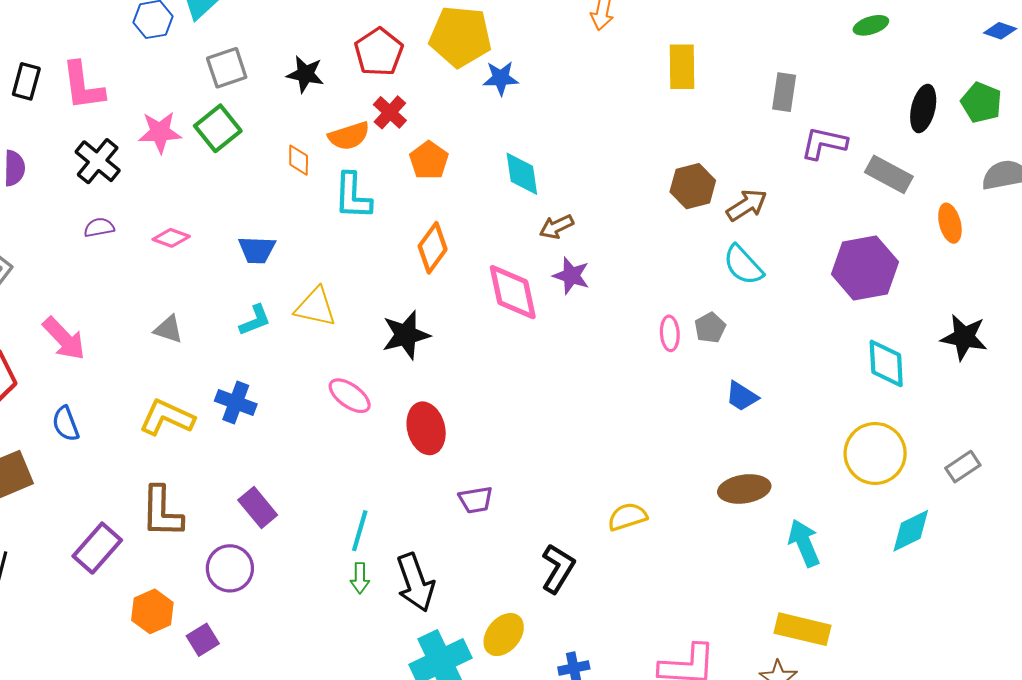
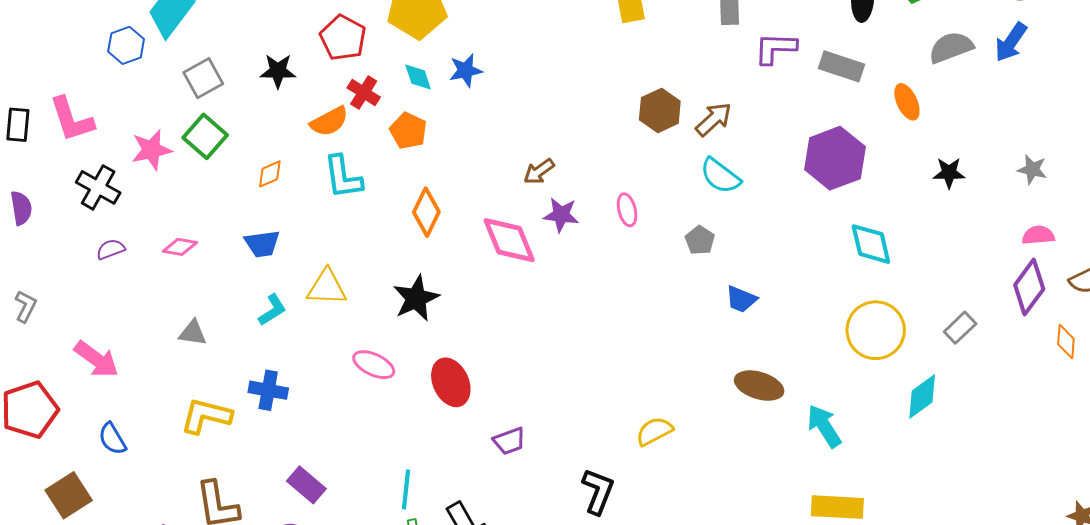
blue star: (501, 78) -> (466, 70), moved
orange diamond: (299, 160) -> (270, 174), moved, turned 76
cyan diamond: (522, 174) -> (418, 77), moved, size x0.7
pink ellipse: (670, 333) -> (627, 210), moved
black star: (964, 337) -> (949, 173), moved, size x0.7
brown ellipse: (744, 489) -> (759, 386), turned 36

